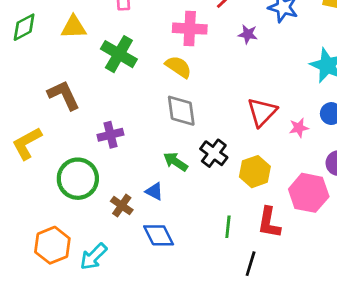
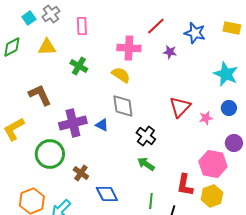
green cross: (119, 54) -> (79, 66), size x0.7
purple cross: (110, 135) -> (73, 123), size x1.5
green arrow: (176, 162) -> (146, 164), moved
yellow hexagon: (255, 172) -> (212, 196), moved
blue triangle: (154, 191) -> (102, 125), moved
green line: (228, 227) -> (151, 201), moved

